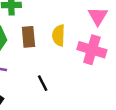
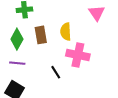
pink cross: (92, 50) -> (78, 55), moved

